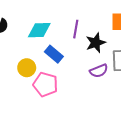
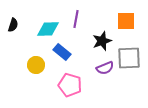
purple line: (76, 29) -> (76, 19), moved
pink pentagon: (46, 84) -> (70, 85), moved

